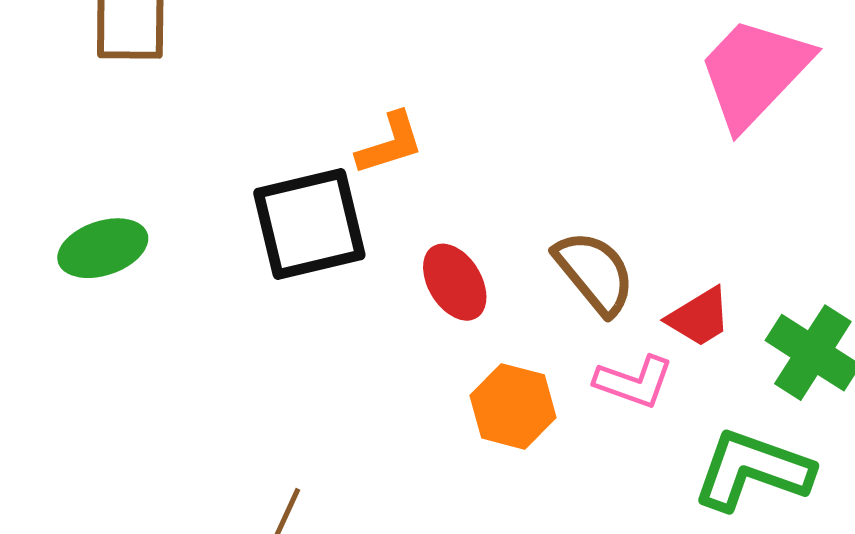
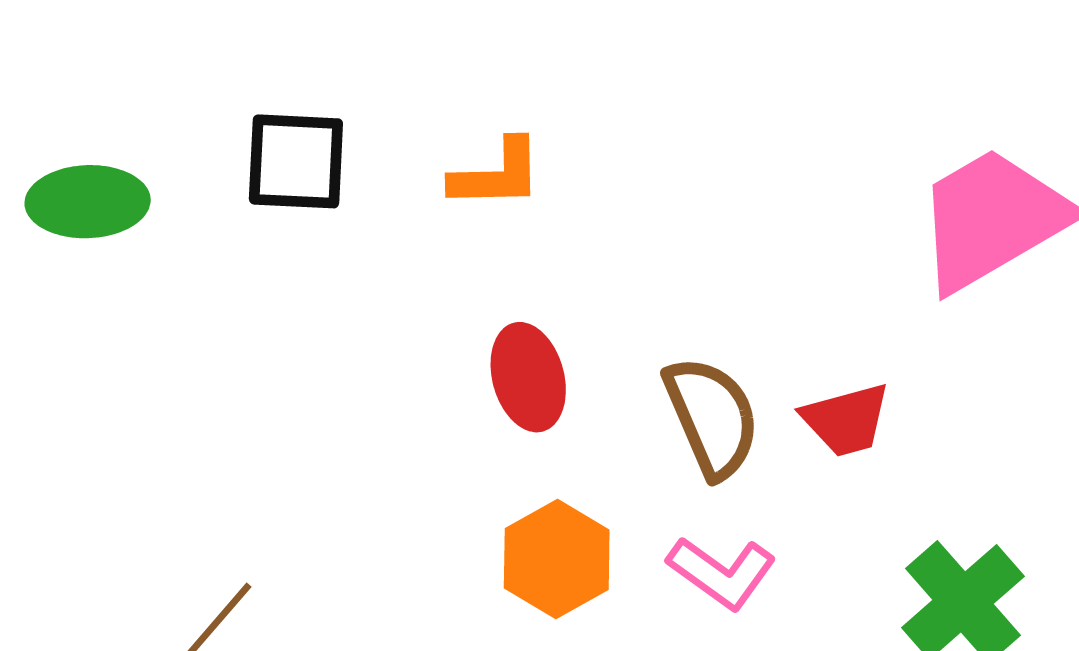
black square: (309, 224) -> (296, 161), moved, size x0.7
red trapezoid: (699, 317) -> (846, 420), moved

